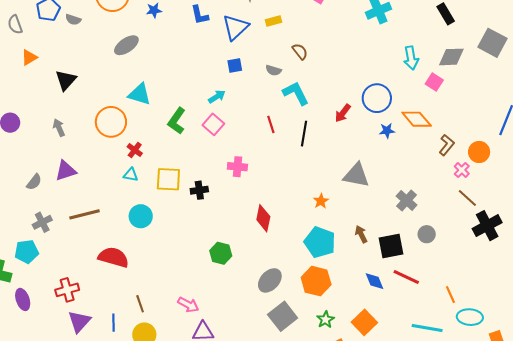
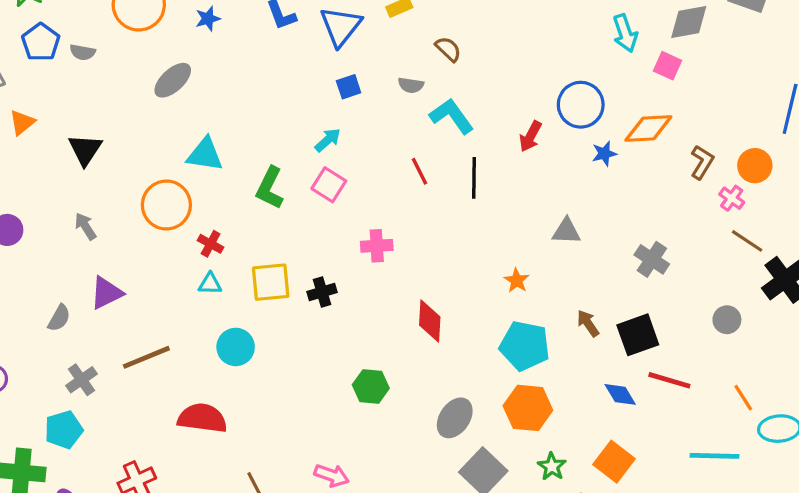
orange diamond: (417, 119) -> (648, 128), turned -44
gray triangle: (356, 175) -> (566, 231), size x0.7
gray circle: (427, 234) -> (727, 320), moved

